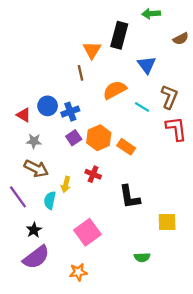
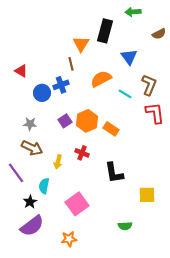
blue cross: (70, 112) -> (61, 85), moved
red triangle: (24, 115) -> (21, 71), moved
cyan semicircle: (50, 200) -> (44, 186), moved

